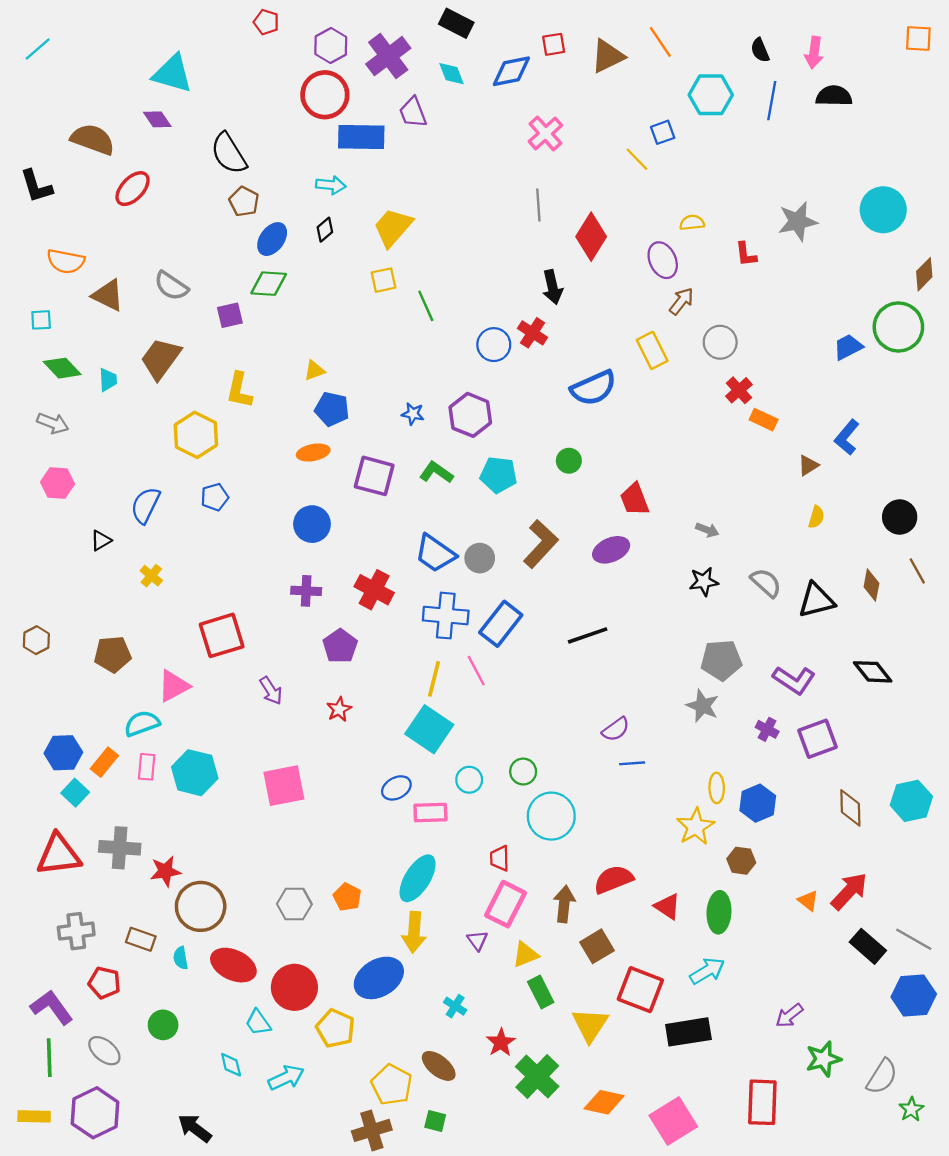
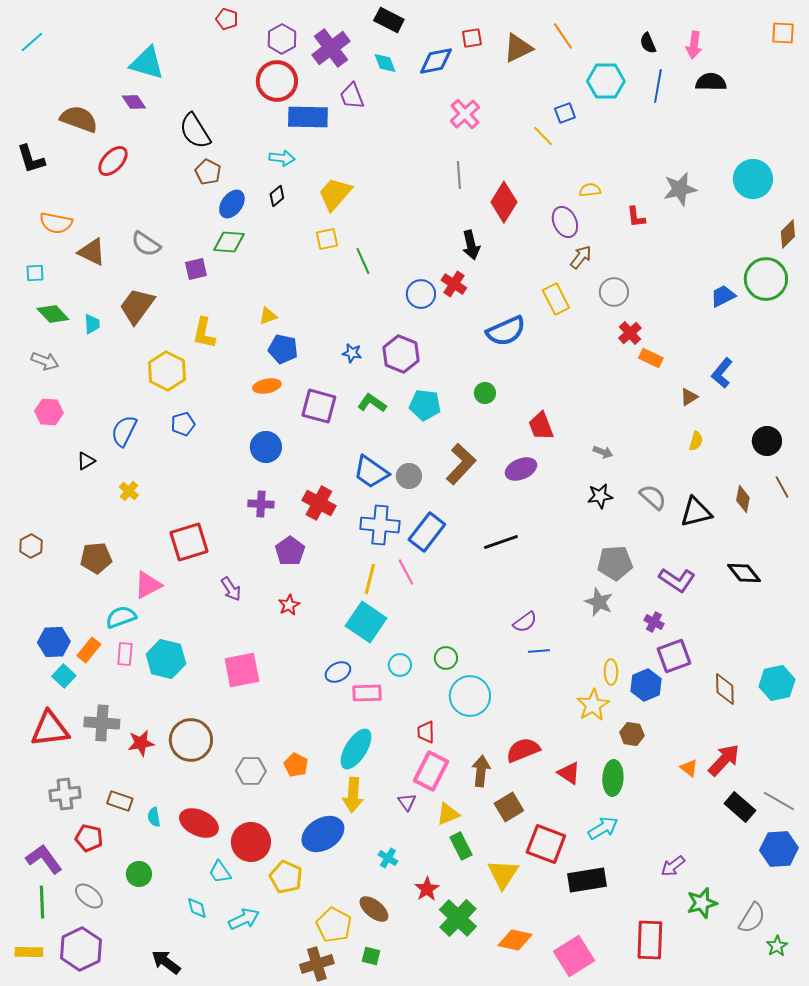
purple square: (818, 739) -> (674, 656), moved
brown circle: (201, 906) -> (191, 740), moved

